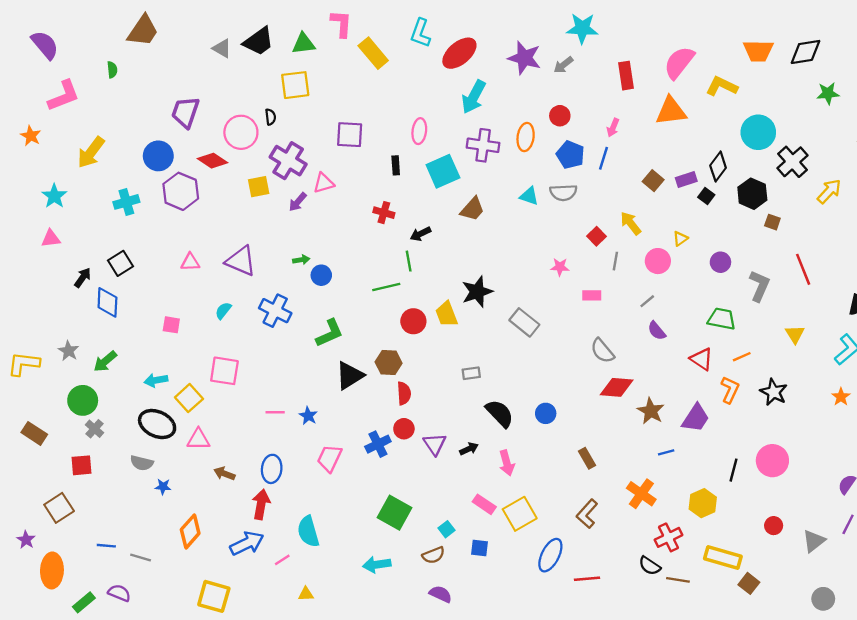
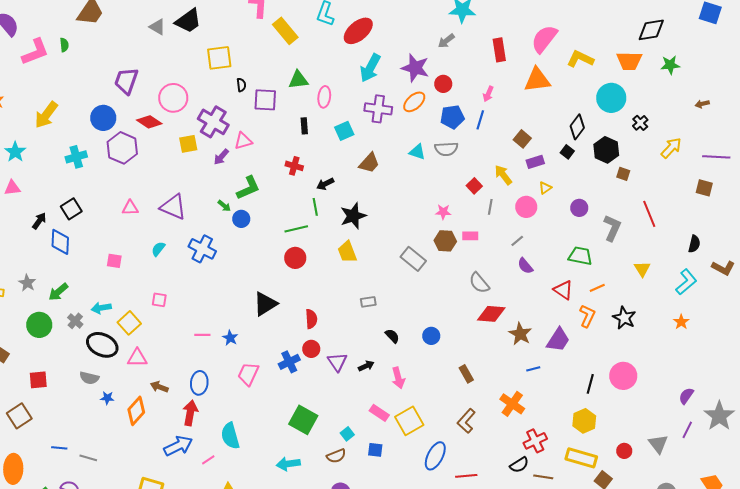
green triangle: (304, 44) -> (298, 80), moved
orange trapezoid: (758, 51) -> (629, 61), moved
purple star: (524, 58) -> (415, 68), moved
pink L-shape: (64, 96) -> (35, 52), moved
black semicircle: (270, 117) -> (241, 85), moved
orange ellipse: (526, 137) -> (414, 102), turned 40
blue pentagon: (570, 155) -> (452, 117), turned -30
black cross: (793, 162) -> (640, 123), size x0.6
cyan square: (443, 171) -> (344, 131), size x0.7
purple rectangle: (686, 180) -> (535, 162), moved
green arrow: (301, 260) -> (224, 206), turned 48
black star: (477, 292) -> (353, 216), moved
red circle: (413, 321) -> (295, 258), moved
green L-shape: (330, 333) -> (248, 188), moved
brown hexagon: (389, 363) -> (445, 241), moved
pink square: (224, 371) -> (159, 300), size x0.6
black semicircle: (500, 413) -> (392, 336), size x0.6
gray cross: (94, 429) -> (75, 321), moved
yellow hexagon: (703, 503) -> (584, 421), moved
red circle: (774, 526) -> (624, 451), moved
orange diamond: (190, 531) -> (136, 411), moved
gray triangle: (814, 541) -> (658, 444), turned -30
black semicircle: (650, 566) -> (519, 465), turned -66

